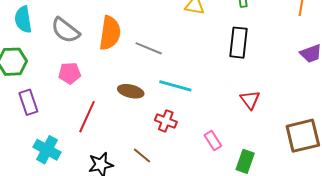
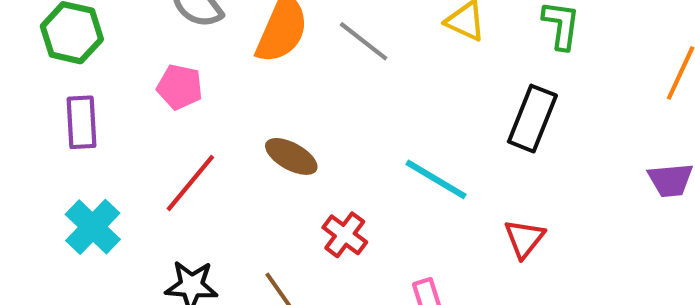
gray line: (149, 48) -> (364, 41), moved
cyan line: (175, 86) -> (436, 179), moved

